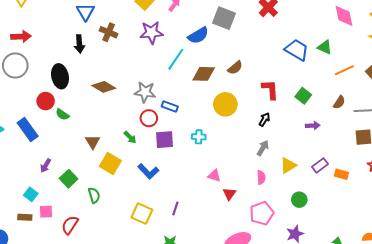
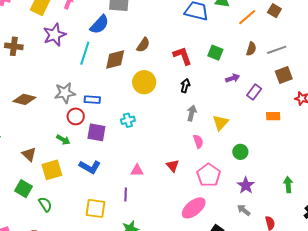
purple square: (165, 140) -> (96, 132), turned 30
yellow square: (110, 163) -> (52, 170), turned -30
purple rectangle: (320, 165) -> (254, 92), moved
pink triangle: (214, 176) -> (137, 170), moved
green square: (69, 179) -> (23, 189), moved

